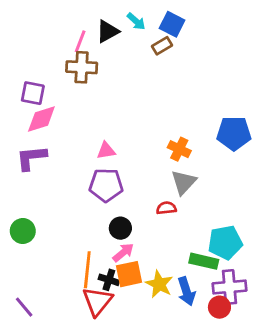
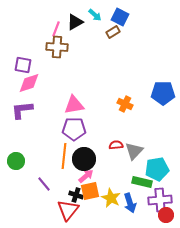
pink triangle: (106, 151) -> (74, 105), size x1.5
gray triangle: (184, 182) -> (134, 151), moved
black circle: (120, 228) -> (84, 159), size x1.5
orange line: (87, 270) -> (64, 156), moved
purple line: (24, 307) -> (44, 184), moved
red circle: (219, 307) -> (166, 215), moved

